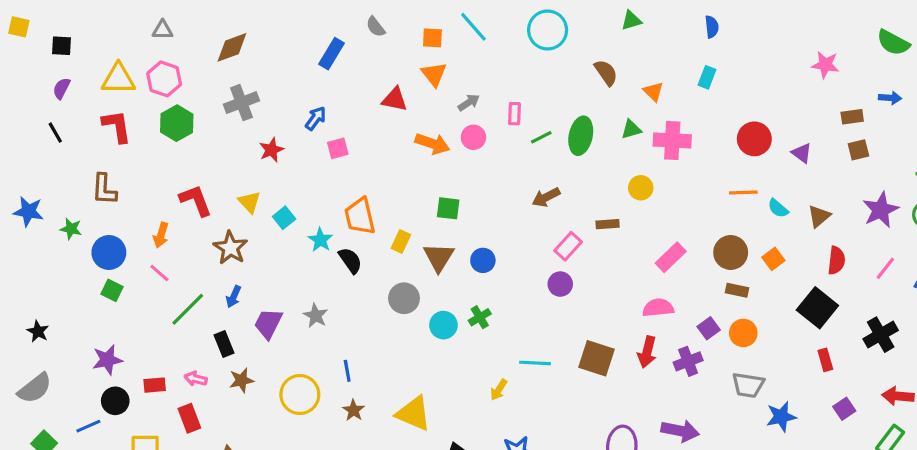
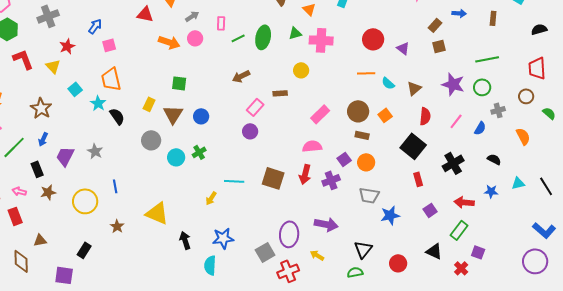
brown rectangle: (852, 117) -> (435, 25), turned -40
red L-shape: (196, 200) -> (23, 59), moved
yellow triangle: (249, 202) -> (53, 66), moved
purple star: (881, 210) -> (453, 84), turned -30
orange trapezoid: (360, 216) -> (111, 79), moved
brown star: (353, 410) -> (117, 226), moved

